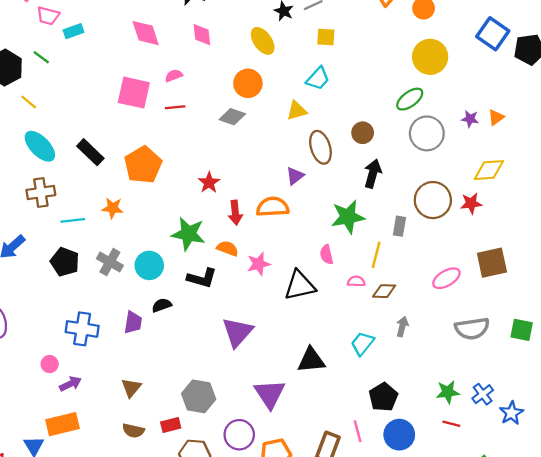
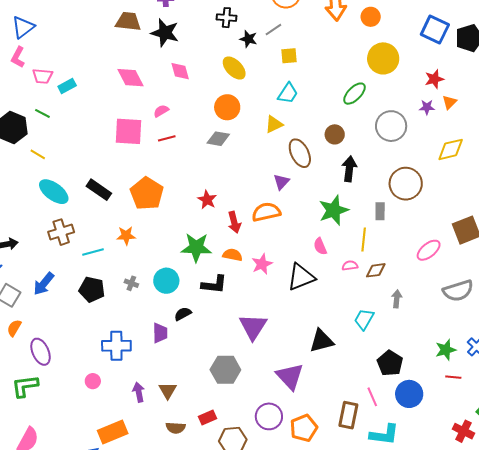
green ellipse: (410, 99) -> (355, 94), moved
red star: (471, 203) -> (434, 79), moved
gray cross: (110, 262) -> (131, 283), size x0.6
purple arrow: (70, 384) -> (139, 392), moved, turned -66
gray hexagon: (199, 396) -> (225, 370), moved

